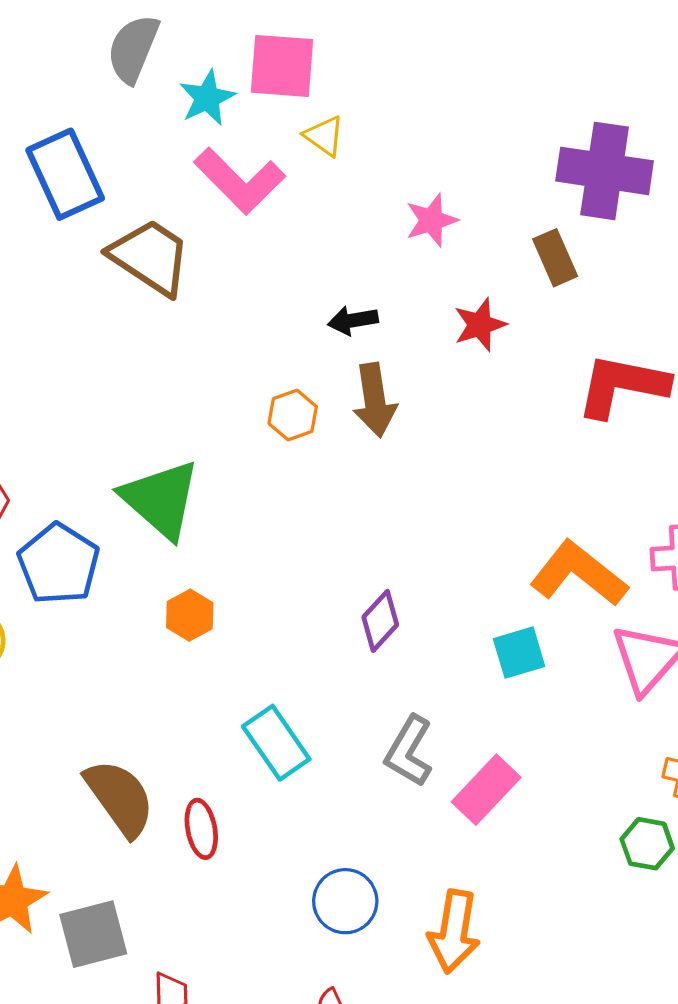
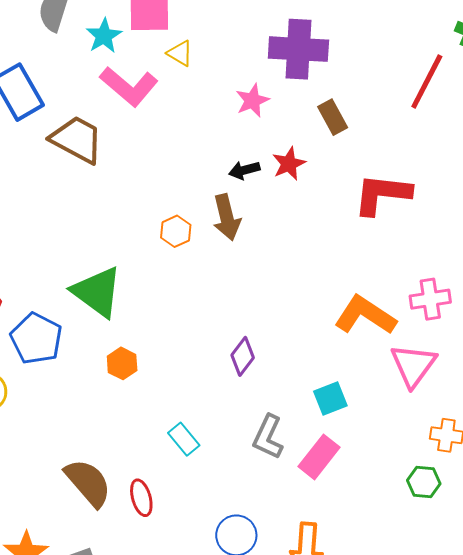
purple cross: (605, 171) -> (298, 49), moved
black arrow: (353, 320) -> (244, 170), moved
cyan square: (519, 653) -> (330, 398), moved
cyan rectangle: (276, 743) -> (184, 439), size x0.7

